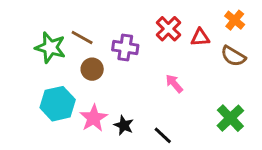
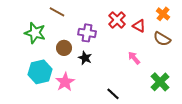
brown line: (82, 37) -> (57, 12), moved
red triangle: (200, 37) -> (139, 26), turned 32
pink arrow: (174, 84) -> (134, 58), moved
black star: (124, 125) -> (85, 58), moved

